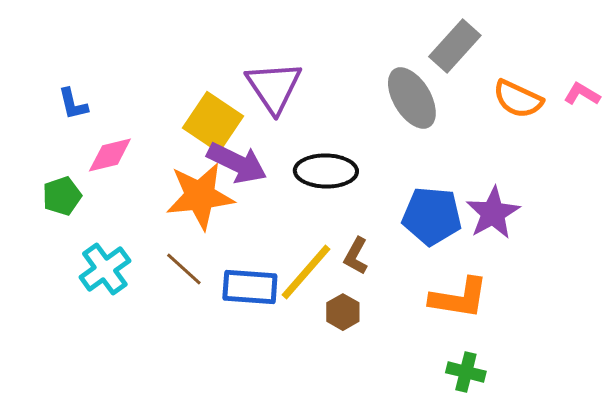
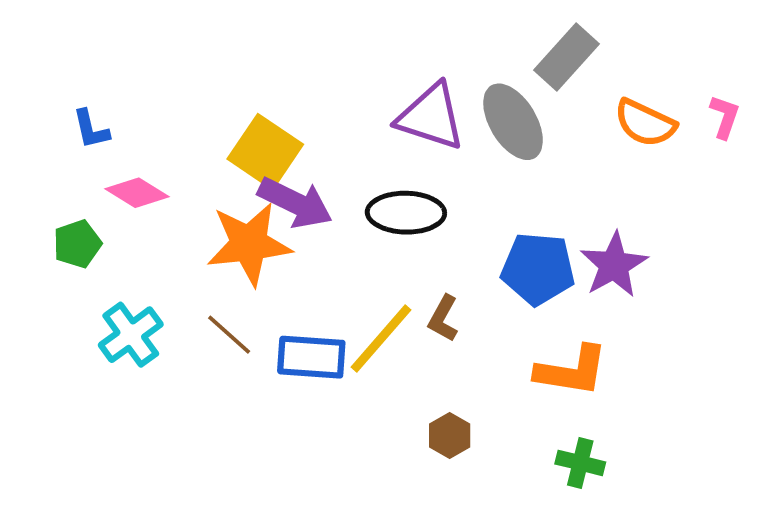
purple triangle: (274, 87) -> (431, 117), moved, turned -38
pink L-shape: (582, 94) -> (725, 117), turned 78
pink diamond: (110, 155) -> (137, 193), turned 45
brown hexagon: (343, 312) -> (450, 436), moved

